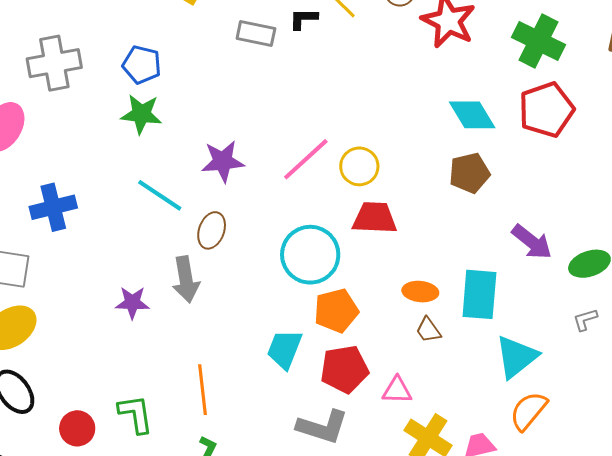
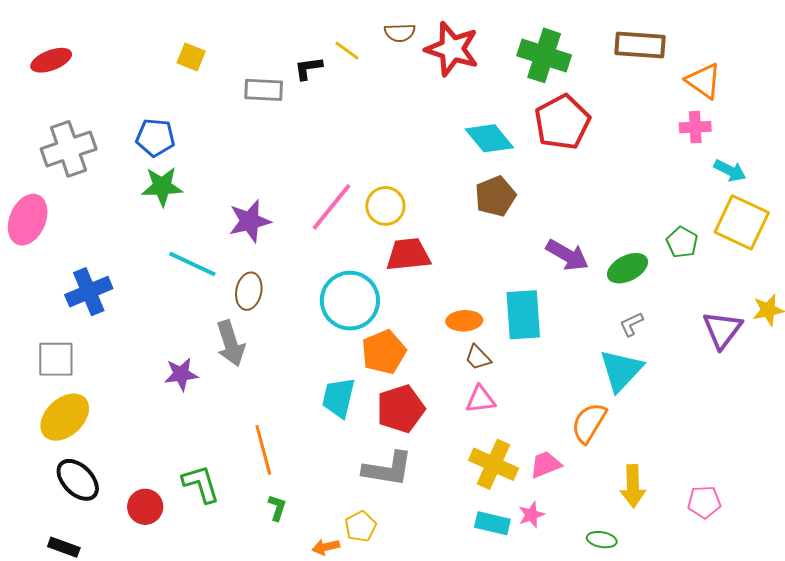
cyan triangle: (517, 357) -> (621, 370), moved
pink triangle: (397, 390) -> (481, 400), moved

